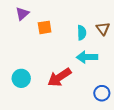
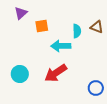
brown triangle: (103, 28) -> (97, 27), turned -32
cyan arrow: (87, 57) -> (61, 46), moved

